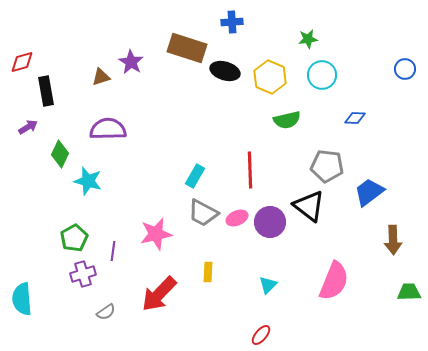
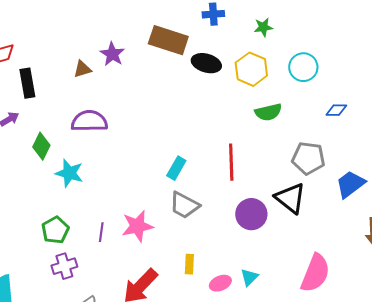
green star: (308, 39) -> (263, 27), moved
pink ellipse: (237, 218) -> (220, 283), moved
purple line: (113, 251) -> (101, 232), moved

